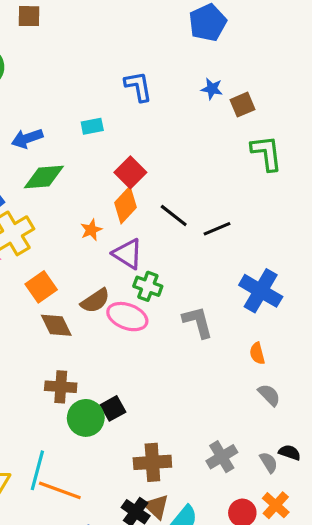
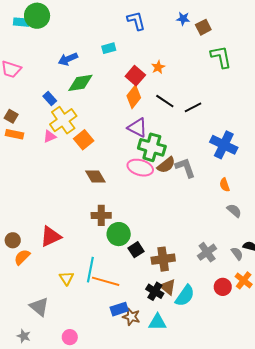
orange star: (91, 230) -> (158, 67), moved
green cross: (148, 286) -> (152, 147), size x1.5
orange square: (41, 287) -> (84, 140), moved
brown semicircle: (95, 301) -> (166, 165), moved
black square: (113, 408) -> (136, 250), moved

